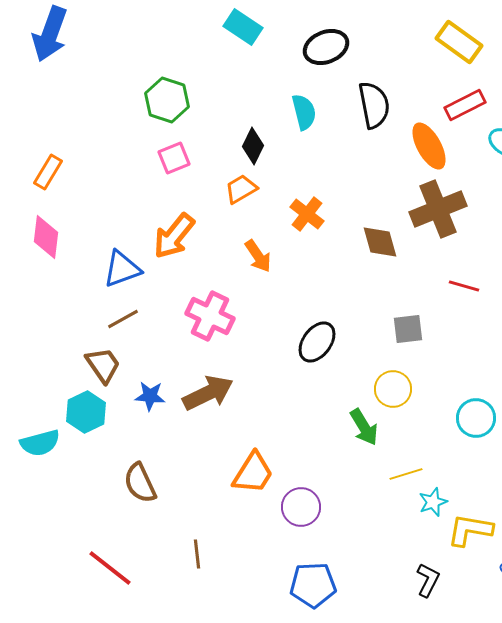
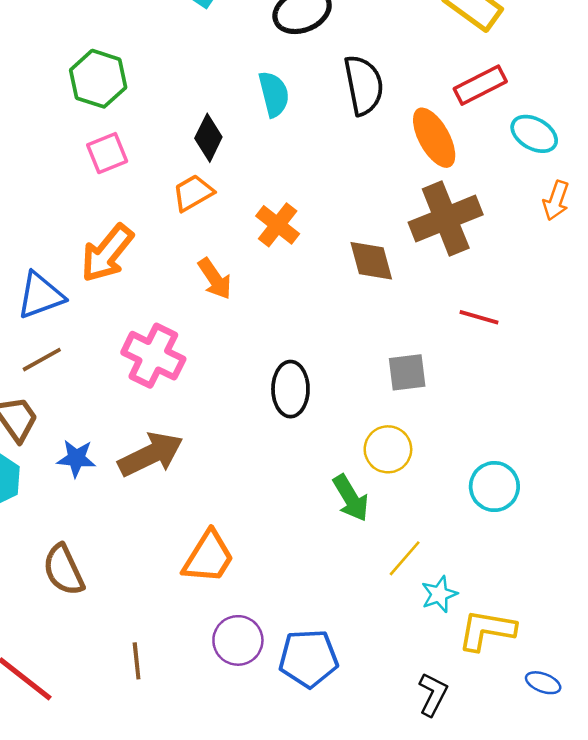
black ellipse: (317, 342) -> (290, 389), turned -36
yellow line: (406, 474) -> (405, 558), turned -32
purple circle: (301, 507) -> (238, 640), moved
blue pentagon: (313, 585) -> (308, 658), moved

